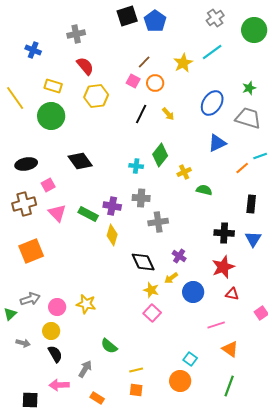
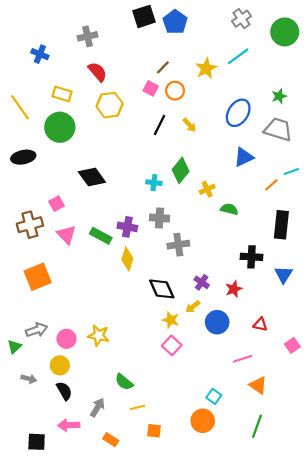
black ellipse: (26, 164) -> (23, 157), moved
black rectangle: (251, 204) -> (281, 225), size x1.4
blue triangle: (253, 239) -> (284, 275), moved
red star: (223, 267) -> (234, 289), moved, size x0.7
yellow line: (136, 370) -> (137, 407), moved

